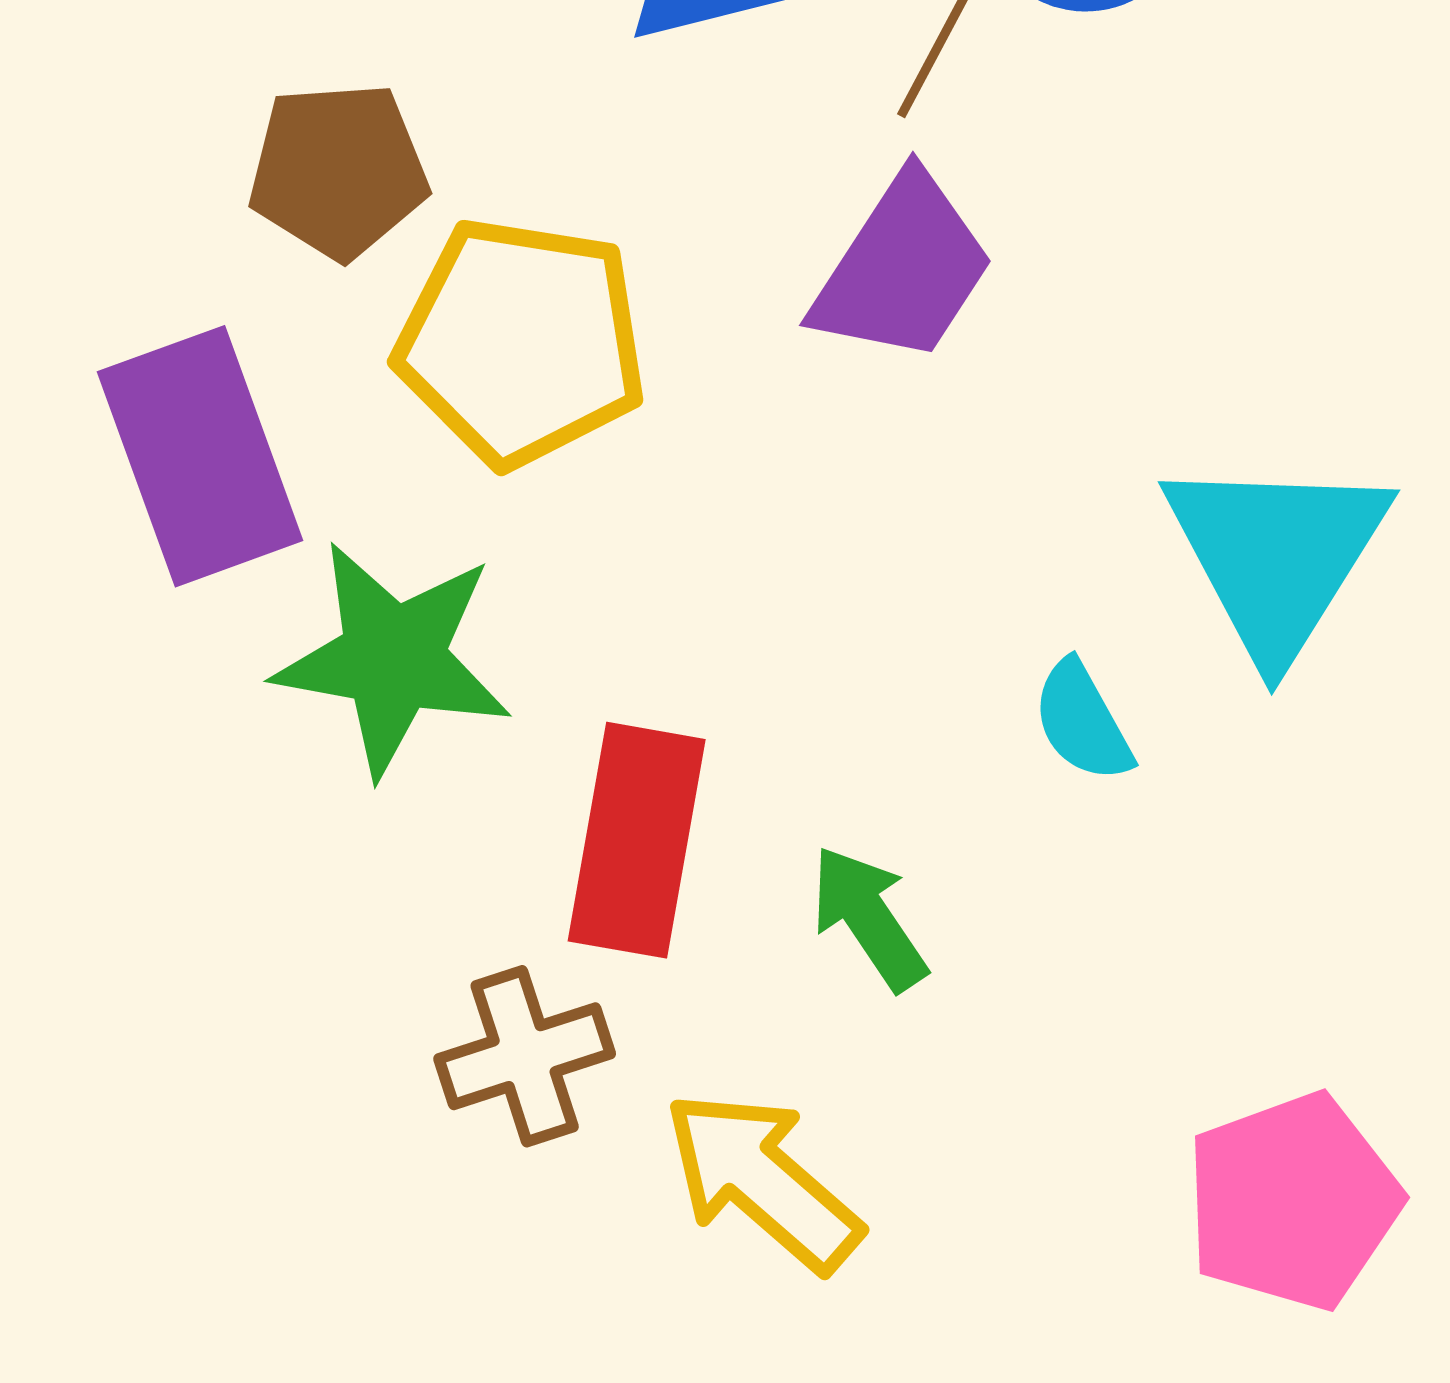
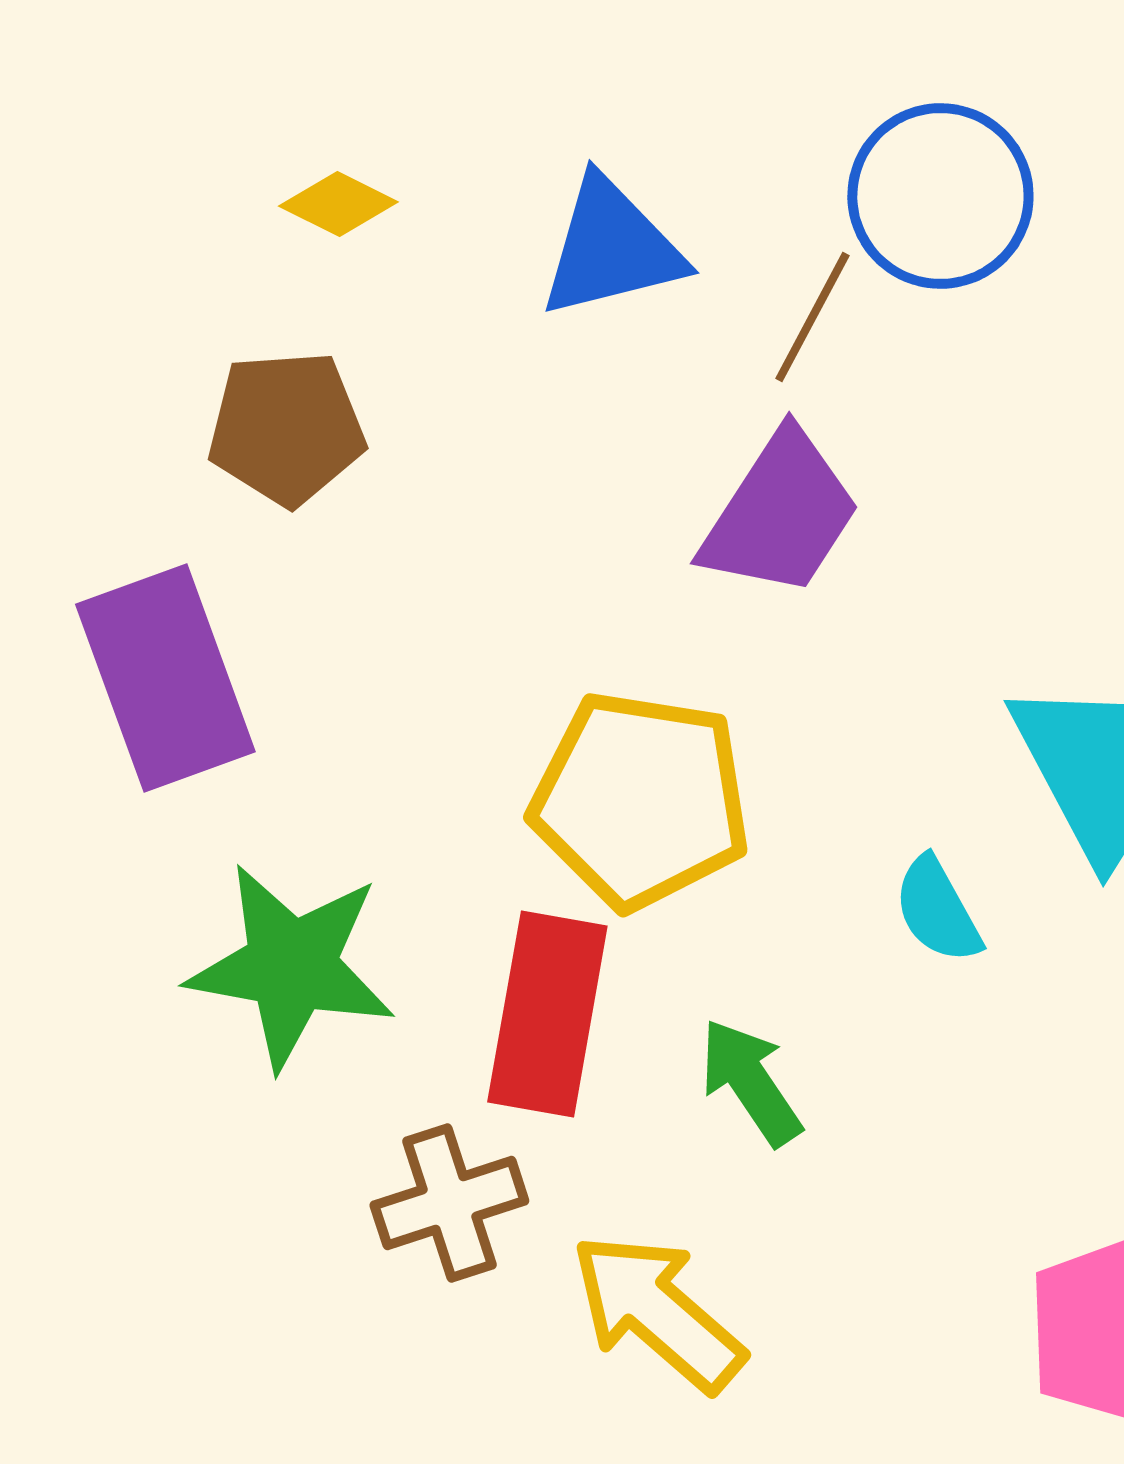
yellow pentagon: (521, 342) -> (640, 800), moved
green star: (393, 659) -> (291, 966), moved

